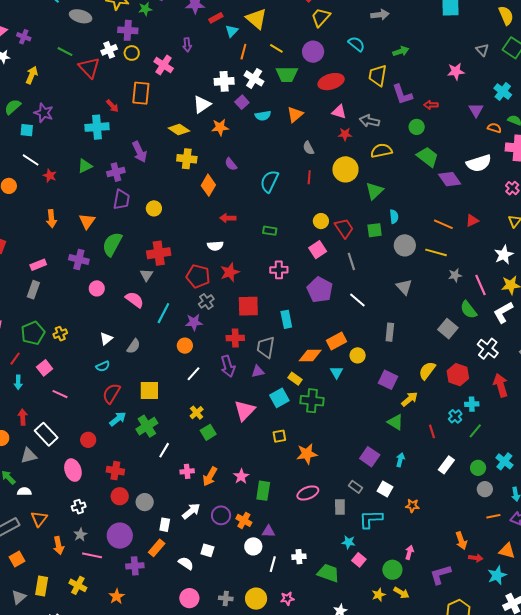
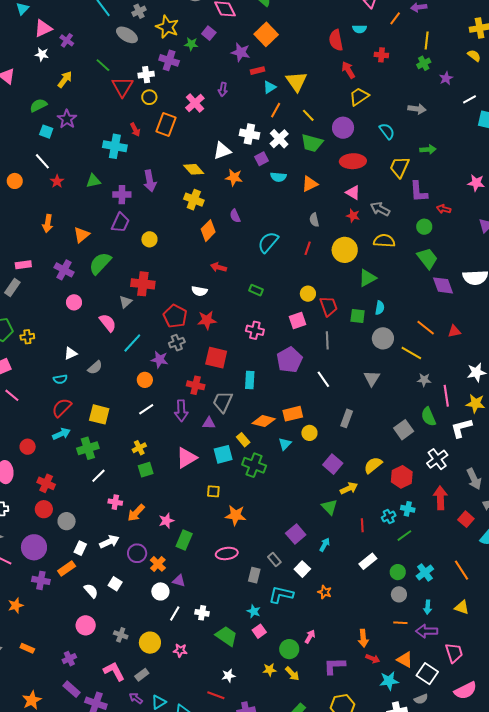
yellow circle: (132, 53) -> (149, 97), moved

